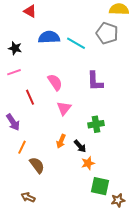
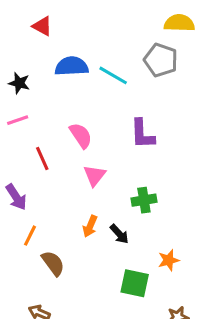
orange star: (88, 163) -> (169, 260), moved
green square: (100, 186) -> (135, 283), moved

